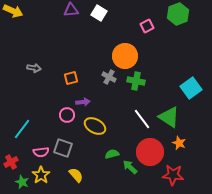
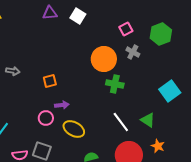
green hexagon: (178, 14) -> (161, 34), moved
gray cross: (109, 77) -> (133, 52), moved
green triangle: (169, 117) -> (148, 120), size x0.7

